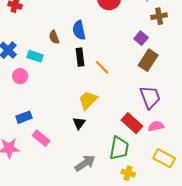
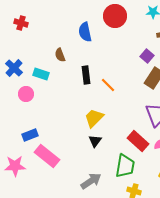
blue semicircle: (79, 30) -> (85, 32), moved
black triangle: (79, 123) -> (95, 141), moved
pink rectangle: (41, 138) -> (47, 156), size x1.4

